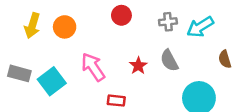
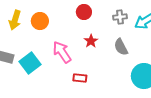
red star: (138, 66) -> (91, 41), moved

